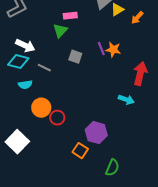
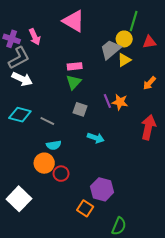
orange arrow: (137, 18) -> (149, 83), moved
green triangle: (60, 31) -> (74, 82), moved
white arrow: (25, 46) -> (22, 79), moved
cyan semicircle: (25, 85) -> (54, 145), moved
cyan arrow: (126, 100) -> (96, 138), moved

